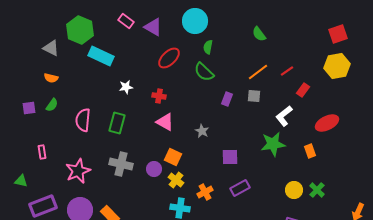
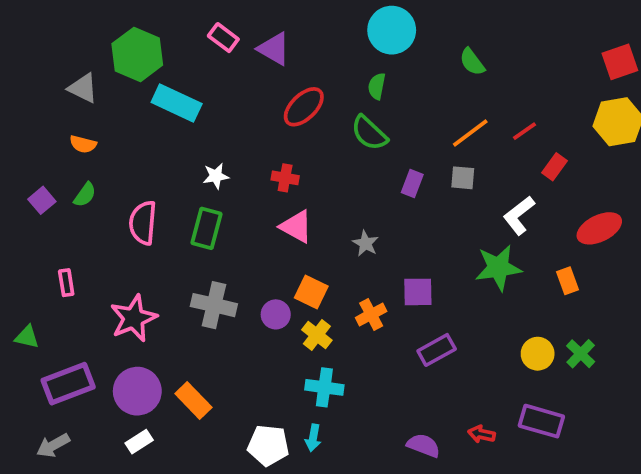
cyan circle: (195, 21) -> (392, 30), moved
white star: (126, 87) -> (216, 176), moved
purple square: (29, 108) -> (42, 200), turned -32
orange cross: (205, 192) -> (371, 314), moved

